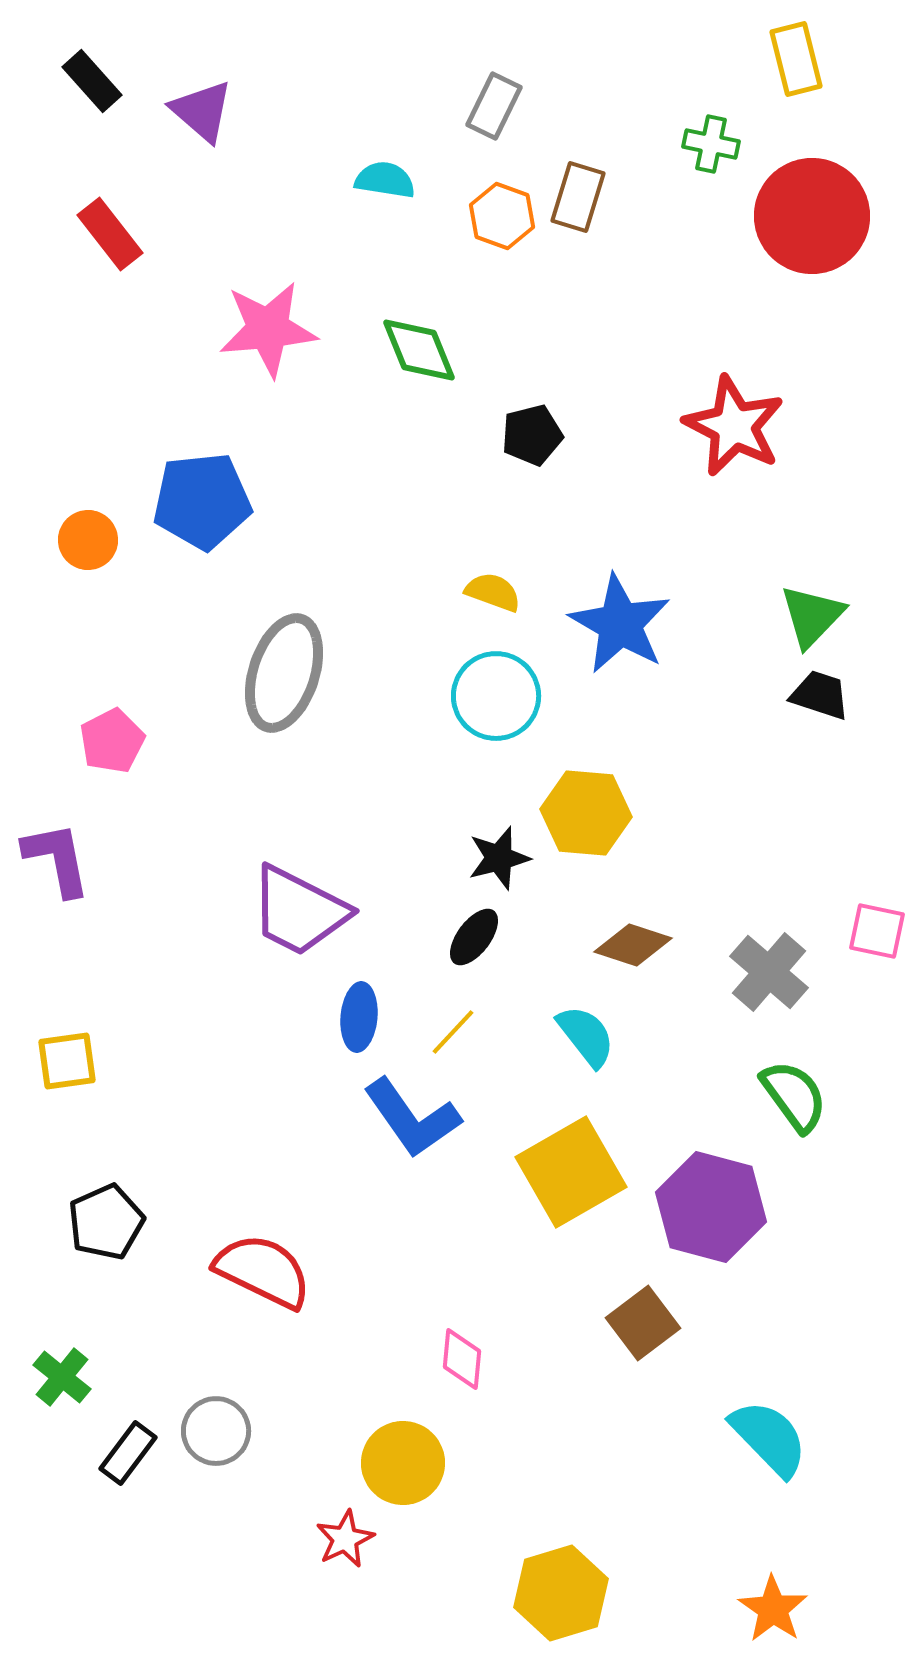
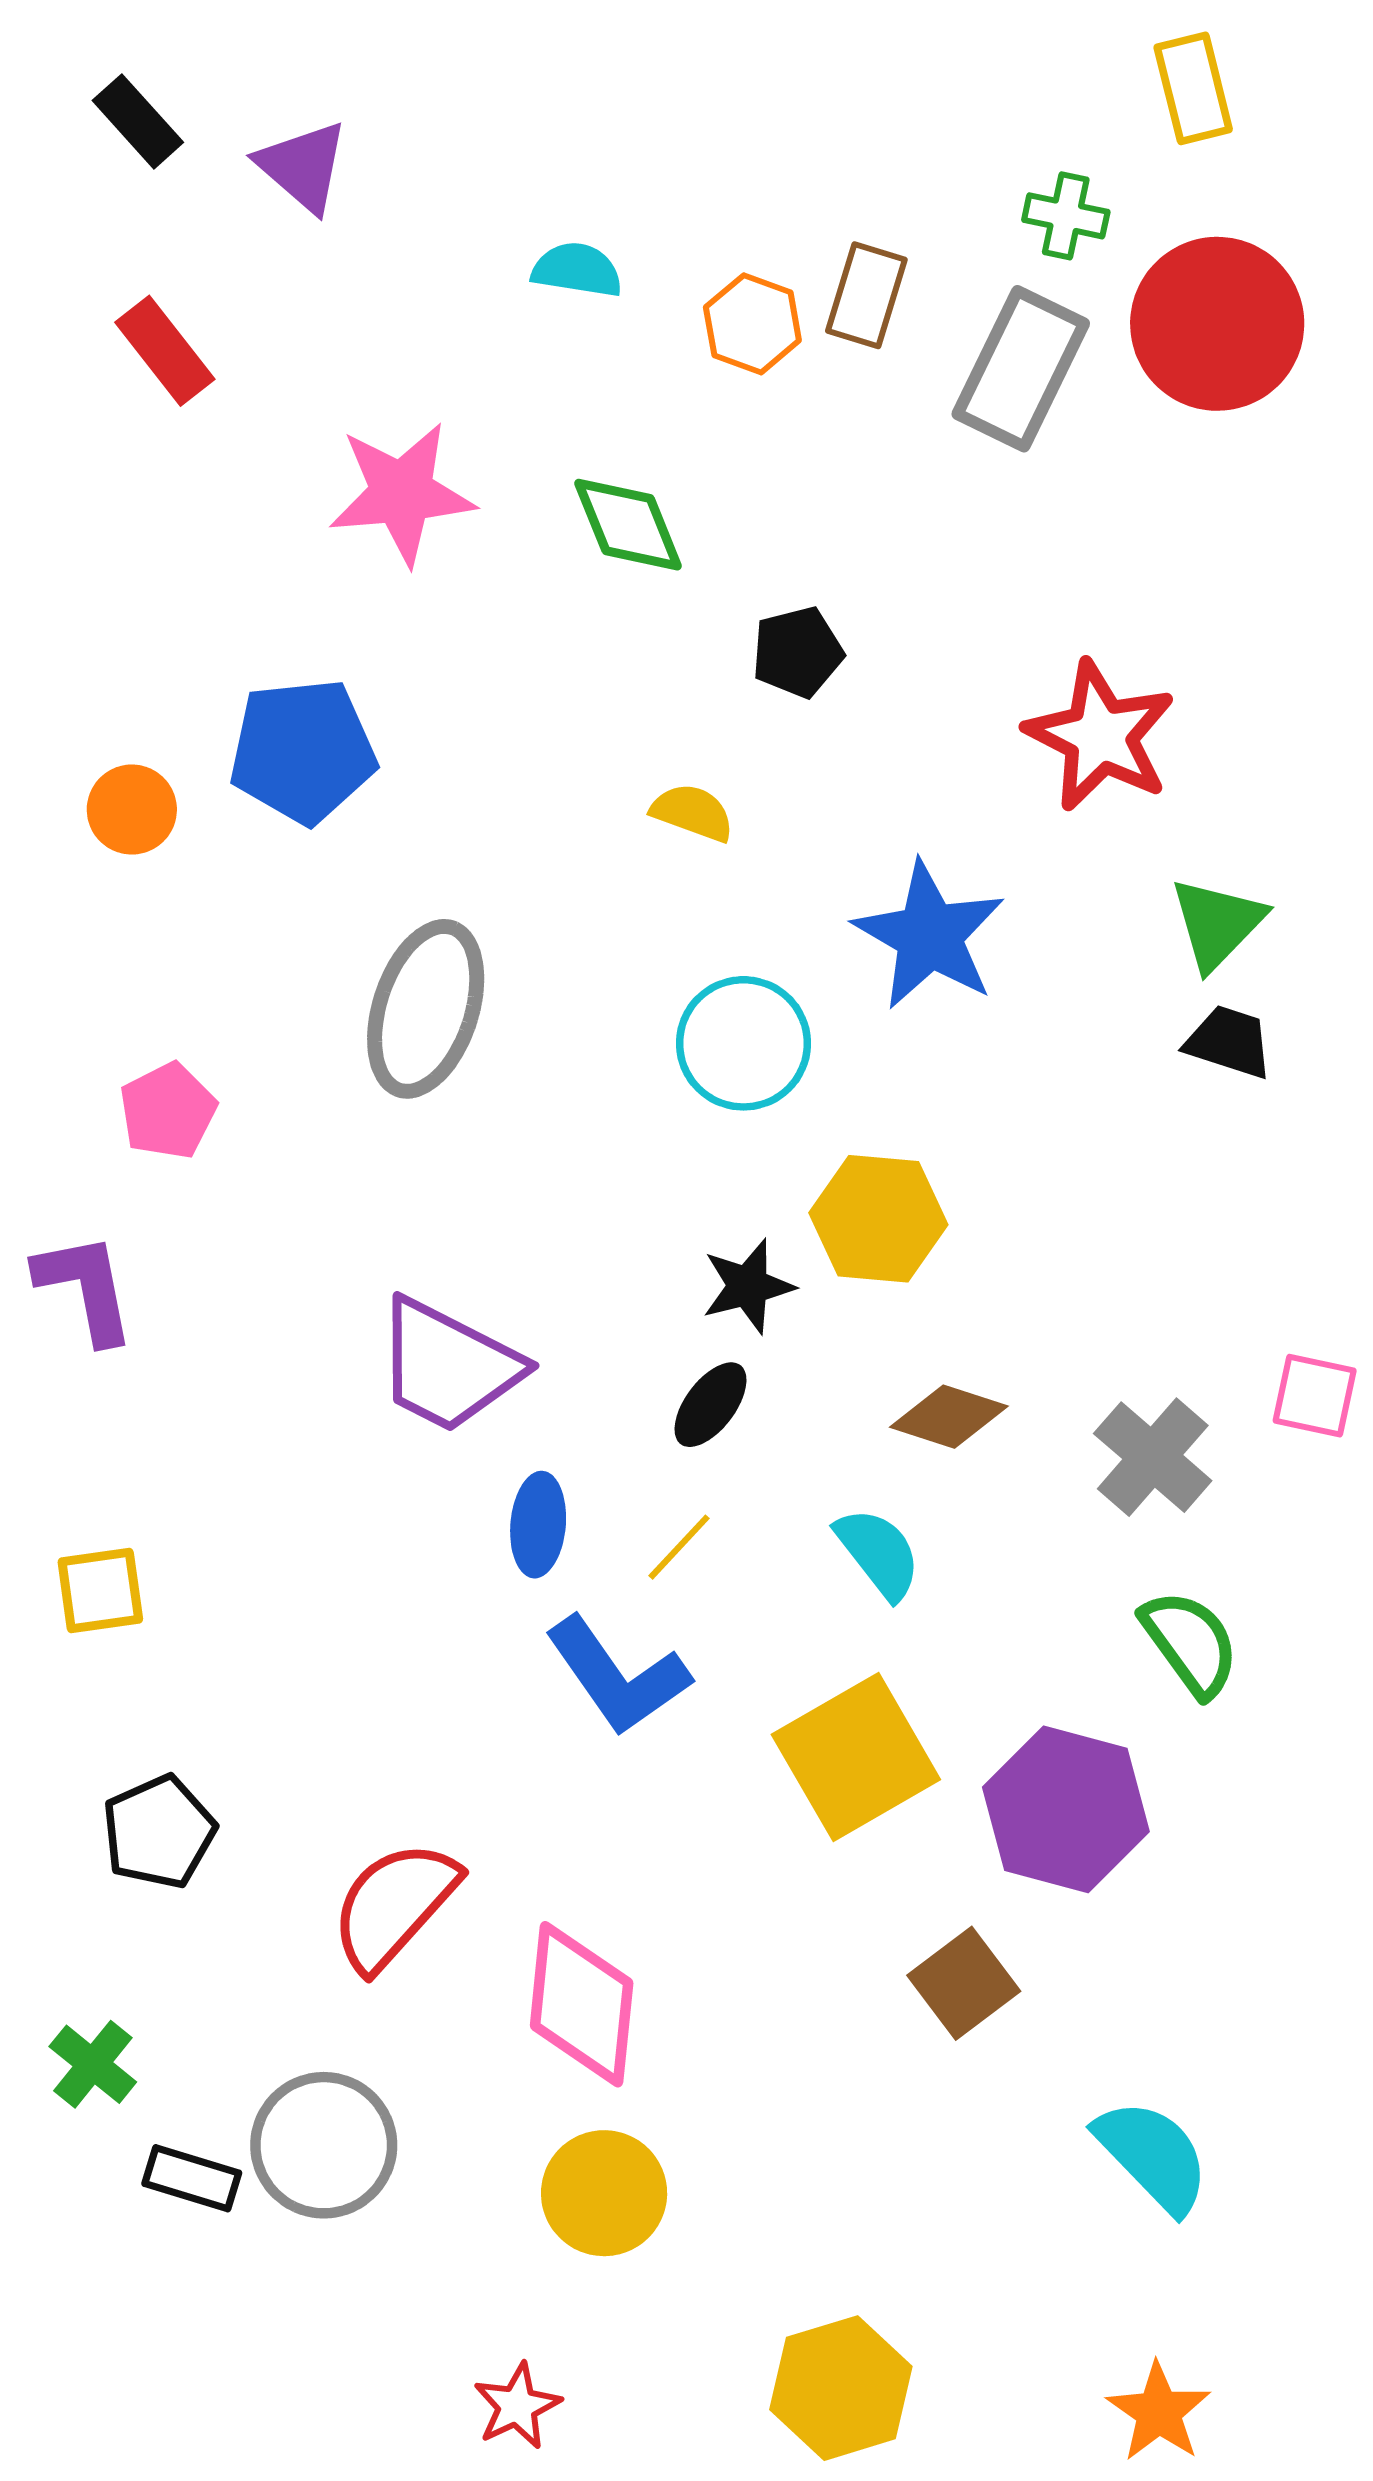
gray rectangle: (494, 106) -> (1021, 369), moved, size x1.6
red star: (734, 426) -> (1100, 736), moved
yellow semicircle: (493, 592) -> (692, 813), moved
red semicircle: (263, 1271) -> (394, 1905), turned -74
pink diamond: (462, 1359) -> (582, 2004), moved, size x1.8
gray circle: (216, 1431) -> (324, 2145), size x1.4
black rectangle: (128, 1453) -> (192, 2178), turned 70
red star: (345, 1539) -> (517, 2406), moved

